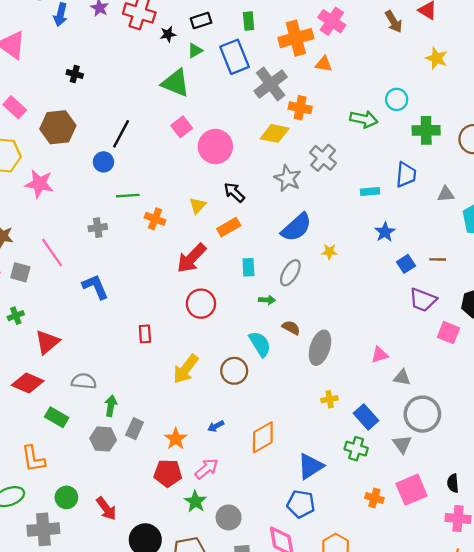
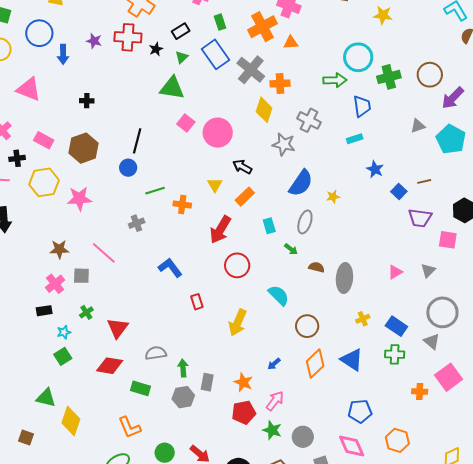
cyan circle: (397, 99) -> (358, 57), size x1.5
yellow diamond: (275, 133) -> (264, 110), turned -70
blue trapezoid: (406, 175) -> (362, 106), moved
blue L-shape: (95, 287) -> (170, 268), moved
green arrow: (267, 300) -> (291, 249), turned 48
cyan semicircle: (260, 344) -> (279, 295), moved
brown circle: (234, 371) -> (307, 326), moved
gray triangle: (402, 377) -> (428, 270), moved, turned -42
blue triangle: (310, 466) -> (352, 360), moved, turned -40

